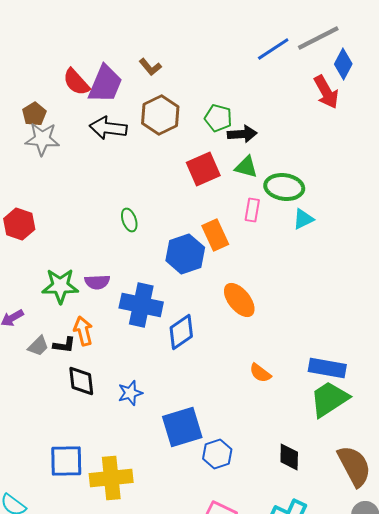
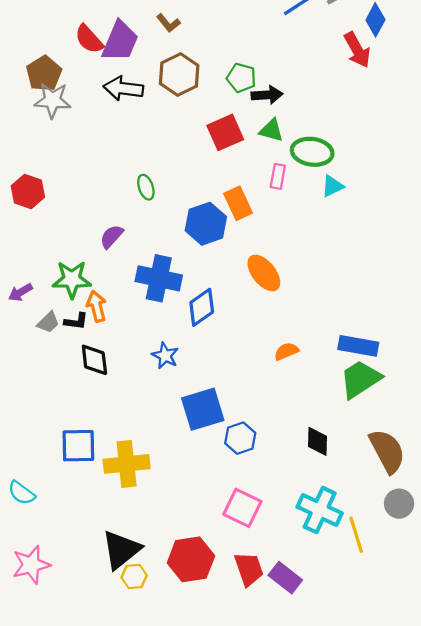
brown pentagon: (34, 114) -> (44, 73), size x1.4
purple semicircle: (97, 282) -> (112, 237), moved, turned 135
green star: (60, 286) -> (72, 279), moved
orange semicircle: (260, 373) -> (286, 351), turned 120
blue star: (130, 393) -> (165, 356), moved, turned -30

